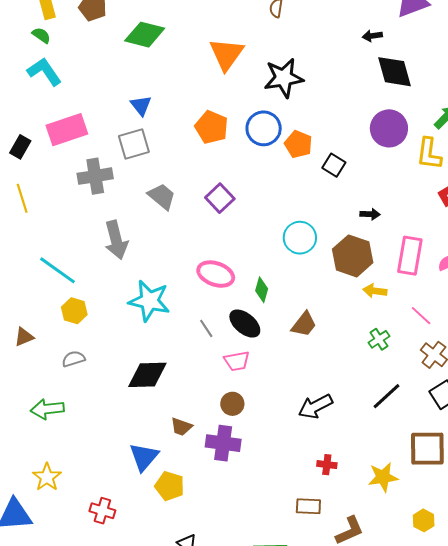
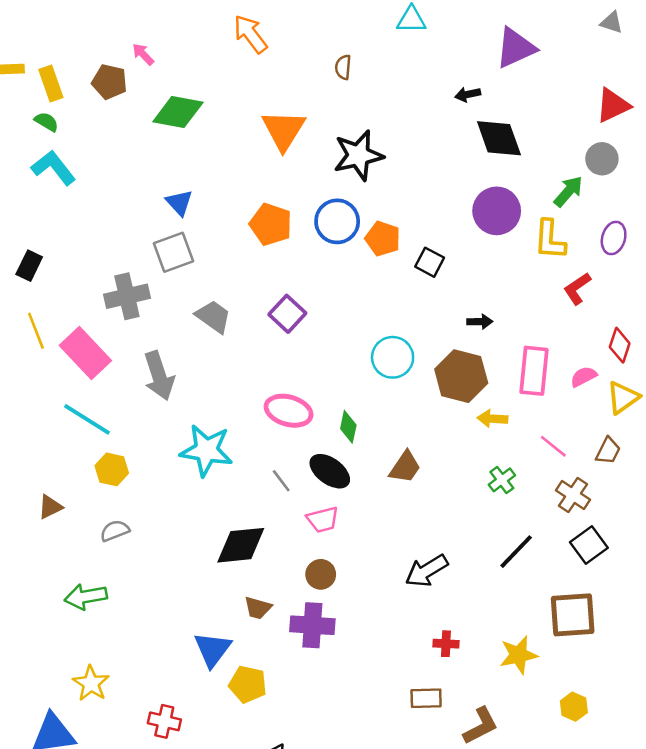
pink rectangle: (67, 130) -> (85, 353), moved, turned 69
black diamond: (147, 375) -> (241, 545), moved

